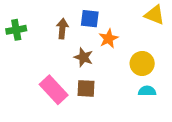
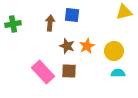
yellow triangle: (155, 15) -> (124, 12), turned -36
orange star: (108, 39) -> (87, 46), moved

